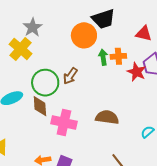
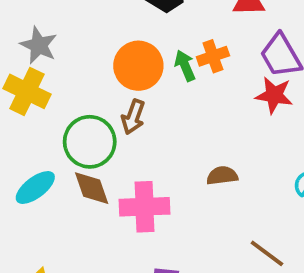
orange circle: (84, 35) -> (138, 66), moved
red star: (137, 72) -> (274, 95), moved
brown semicircle: (107, 117) -> (222, 176), size x0.7

